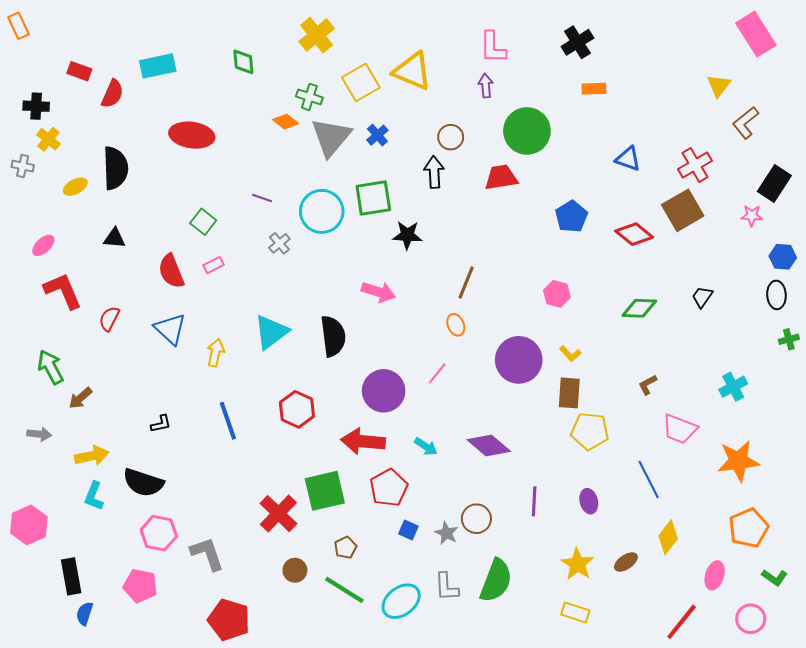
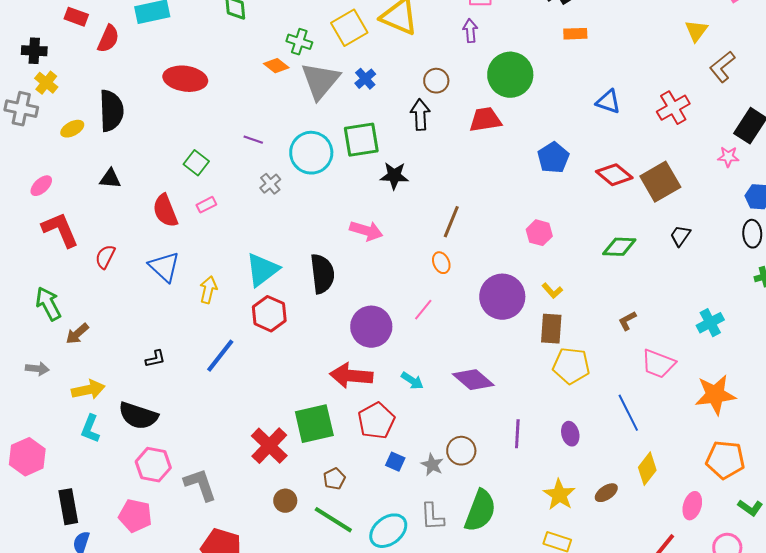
gray cross: (23, 166) -> (21, 109), size x1.5
brown square: (683, 210) -> (660, 182), moved
red hexagon: (297, 409) -> (269, 314), moved
blue line: (228, 421) -> (220, 356), turned 57
orange pentagon: (749, 528) -> (725, 460), turned 30

